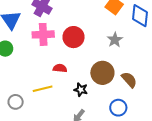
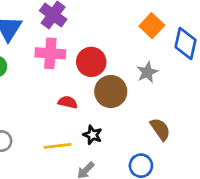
brown circle: (102, 73) -> (111, 92), moved
yellow line: (43, 89) -> (58, 146), moved

